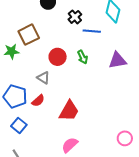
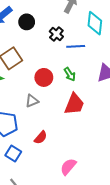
gray triangle: (43, 78) -> (32, 101), turned -48
red semicircle: (38, 101) -> (41, 138), moved
red trapezoid: (69, 111) -> (74, 104), moved

